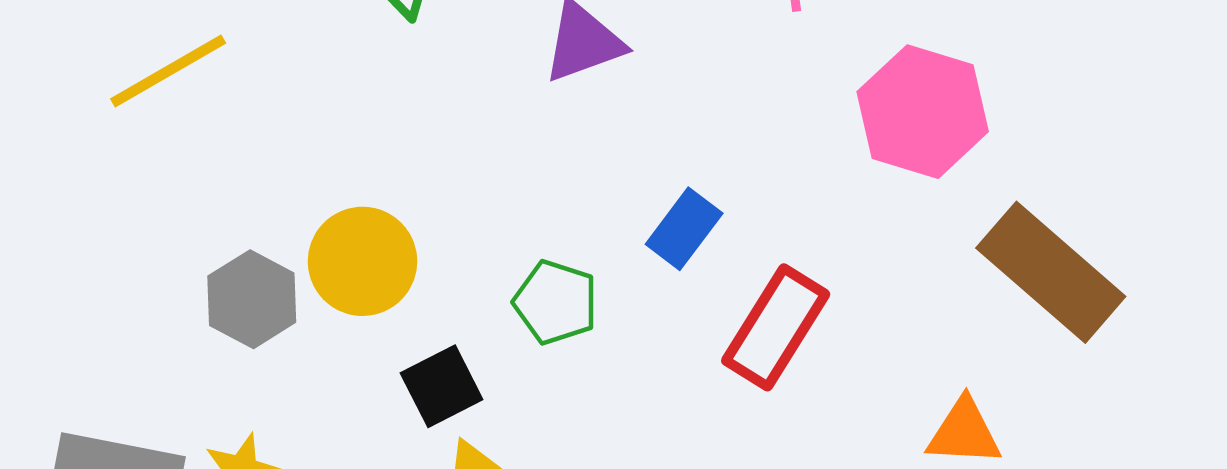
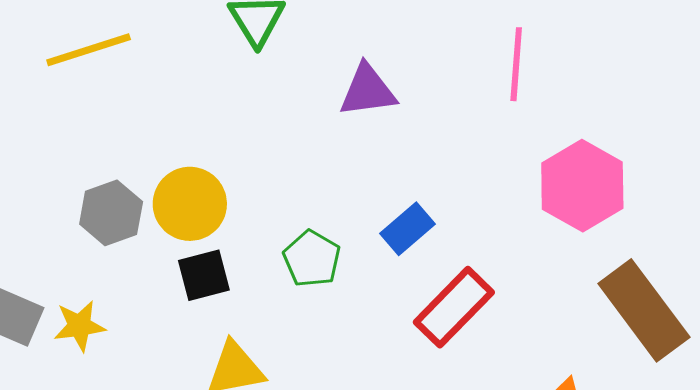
black square: (442, 386) -> (204, 275), moved

